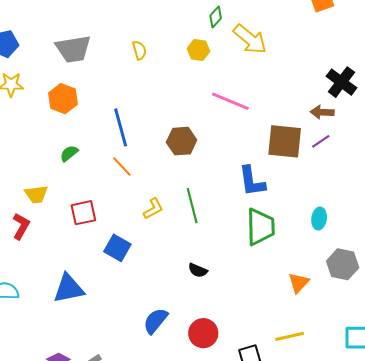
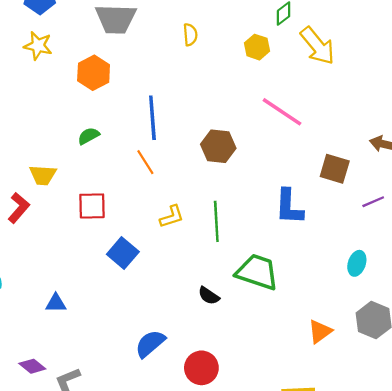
brown square: (285, 141) -> (335, 169), size x0.7
purple line: (321, 141) -> (373, 202), moved
green trapezoid: (260, 227) -> (257, 272), moved, turned -81
blue triangle: (69, 289) -> (56, 303), moved, size x0.6

